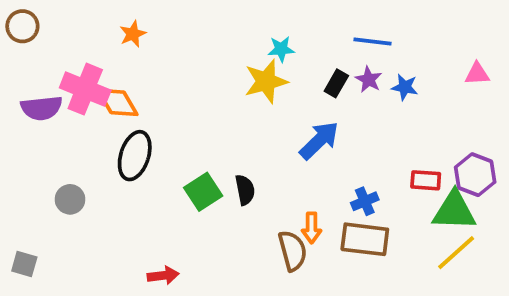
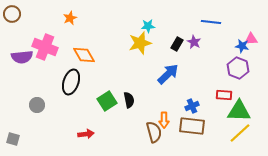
blue line: (372, 41) -> (211, 22), moved
blue star: (405, 87) -> (242, 46), moved
orange diamond: (118, 102) -> (84, 55), moved
purple hexagon: (475, 175) -> (238, 68), moved
red arrow: (163, 275) -> (86, 134), moved

